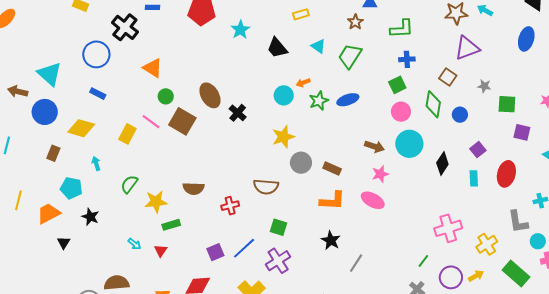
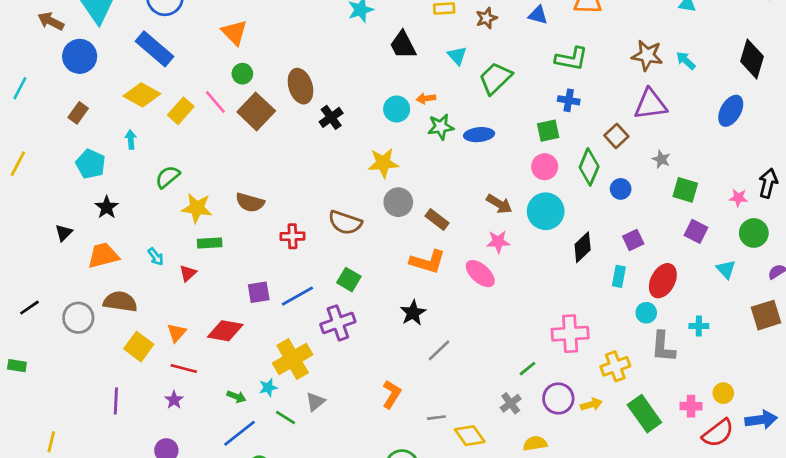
brown star: (355, 22) -> (486, 18), moved
blue rectangle: (98, 94) -> (154, 49), size x1.8
yellow diamond: (81, 128) -> (142, 95), moved
orange trapezoid: (49, 213) -> (103, 255), moved
cyan circle: (538, 241) -> (646, 313), moved

